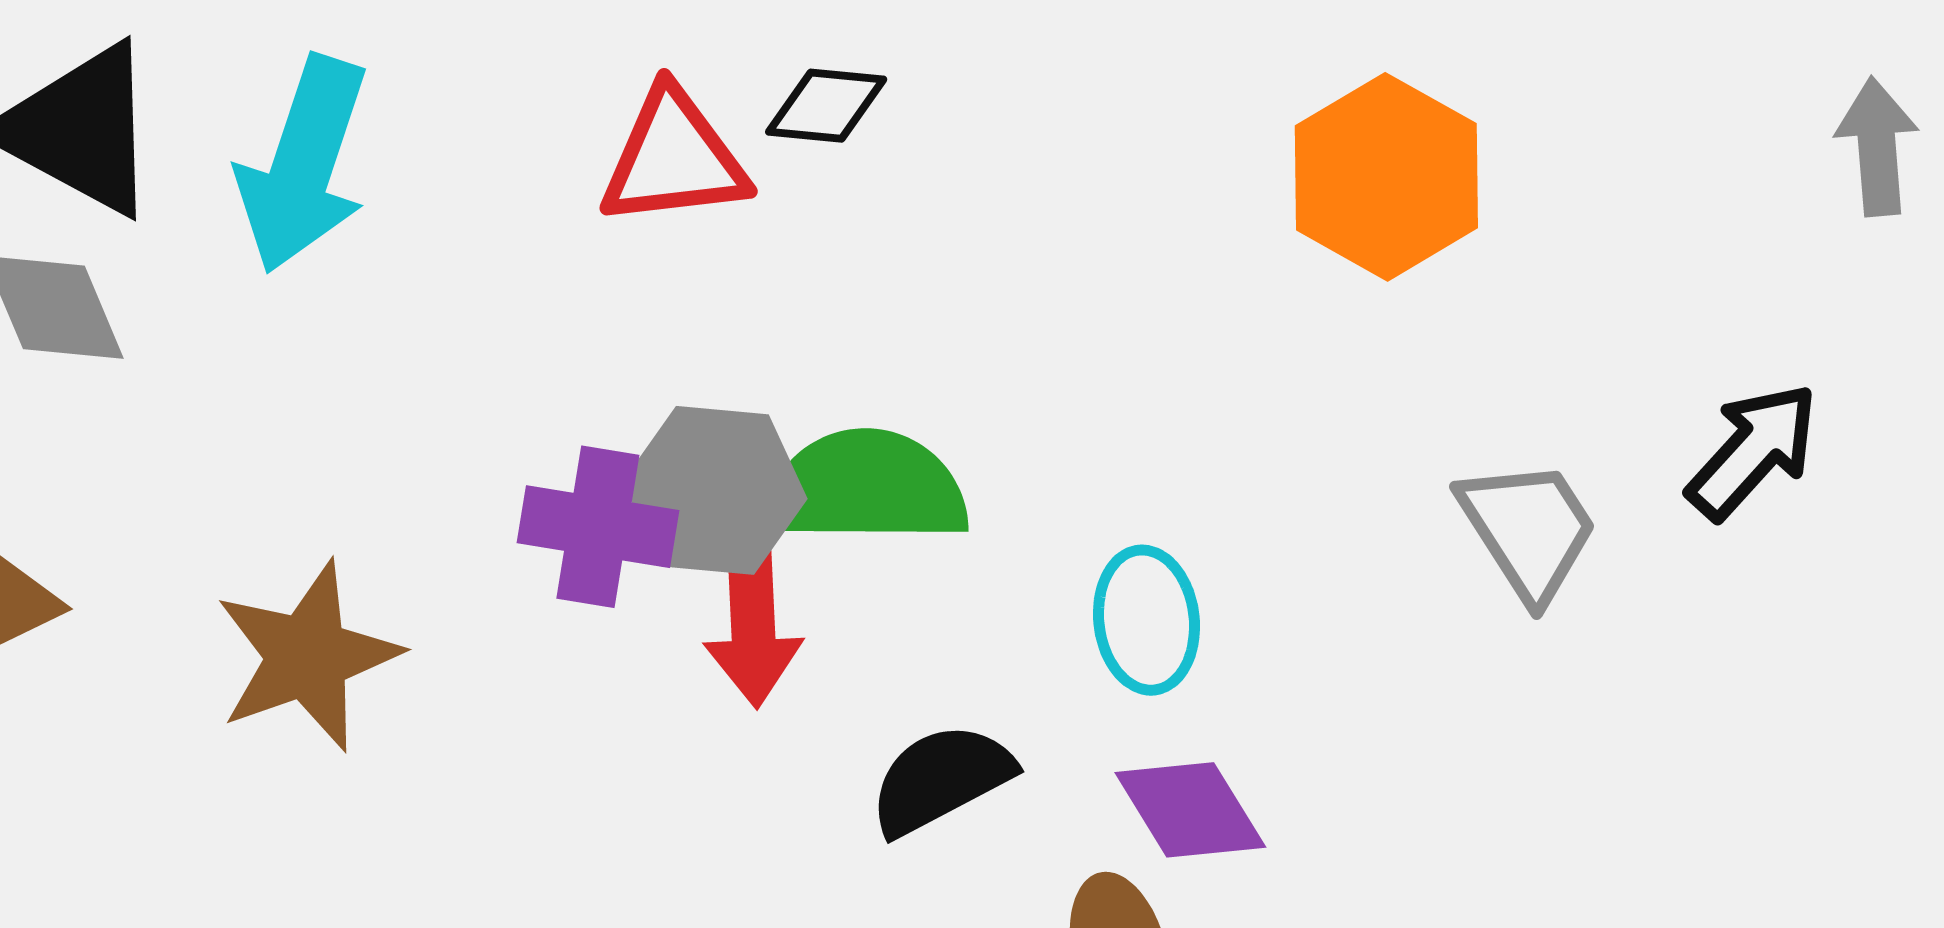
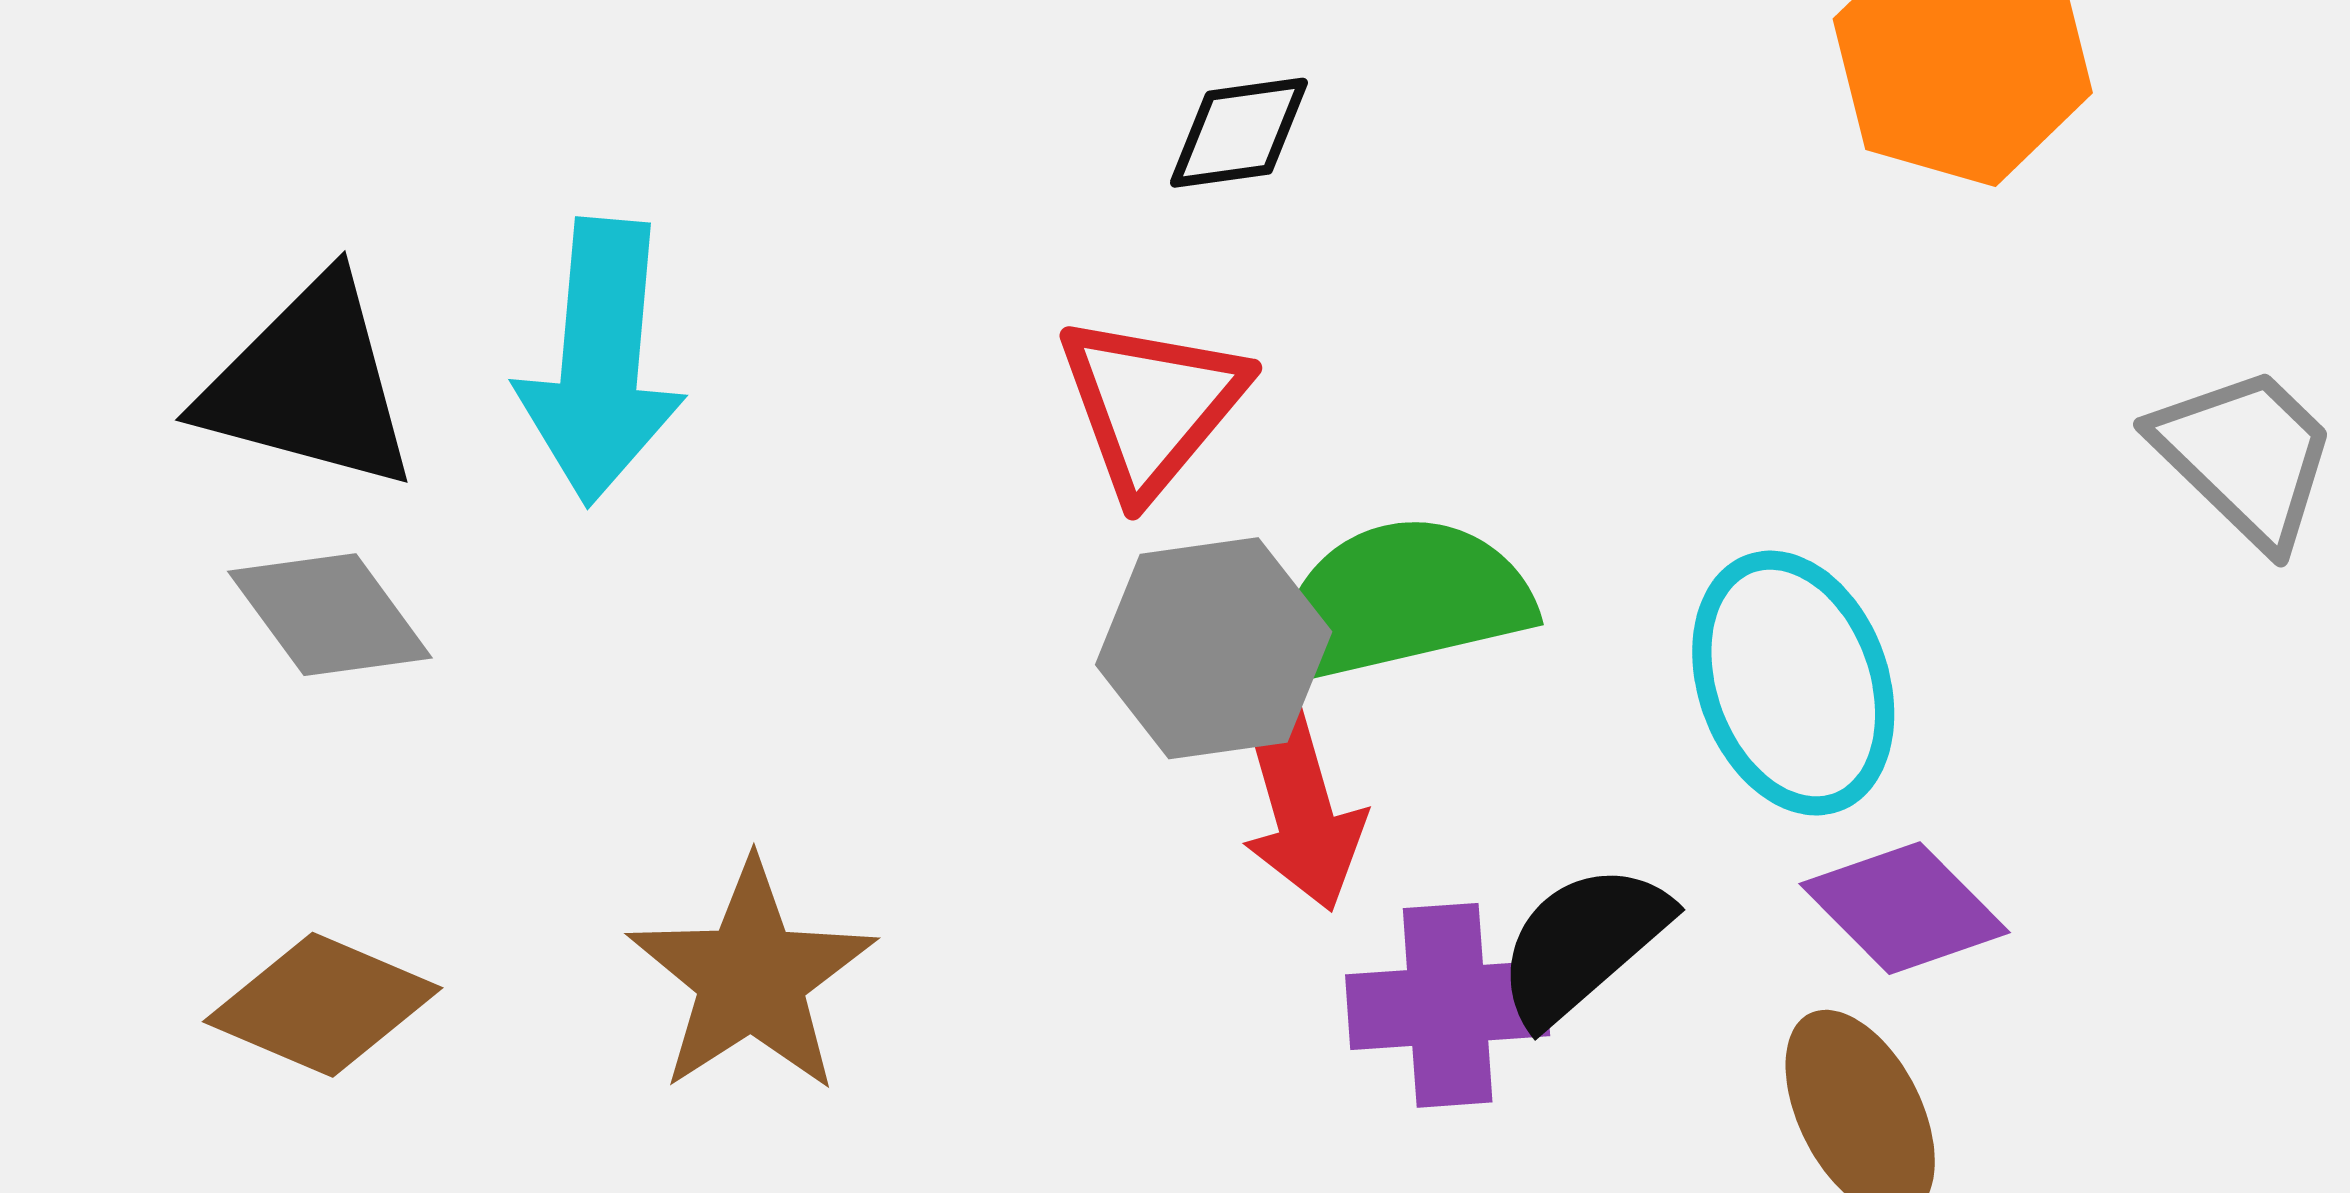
red triangle: (674, 158) -> (1152, 405), moved, turned -30
purple cross: (598, 527) -> (1448, 1005), moved
cyan ellipse: (1146, 620) -> (1793, 683), size x1.4

